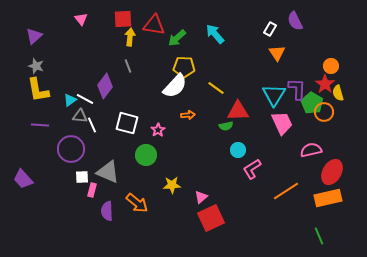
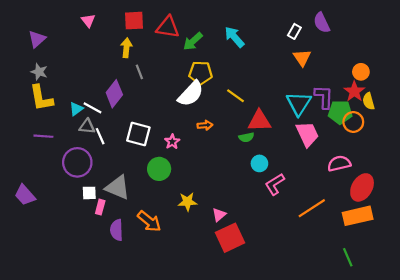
yellow arrow: (130, 37) -> (126, 48), moved
green pentagon: (312, 103) -> (340, 112), turned -30

